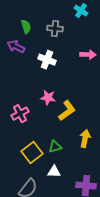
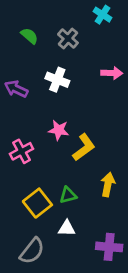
green semicircle: (26, 27) -> (29, 36), turned -32
gray cross: (55, 29) -> (68, 39), turned 35
purple arrow: (16, 47) -> (16, 89), moved

